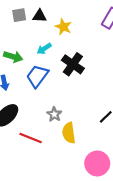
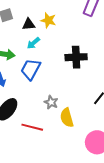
black triangle: (40, 16) -> (29, 24), moved
black cross: (73, 64) -> (76, 57), moved, turned -30

